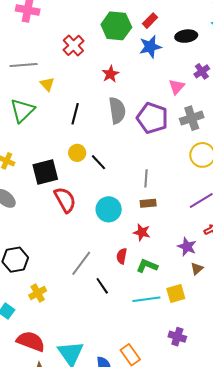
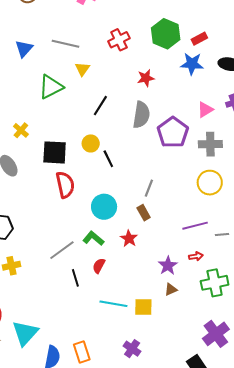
brown rectangle: (148, 203) -> (144, 213), turned 49
red semicircle: (122, 256) -> (99, 266), moved
green L-shape: (147, 266) -> (93, 238), moved

